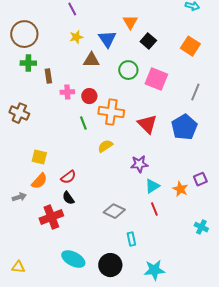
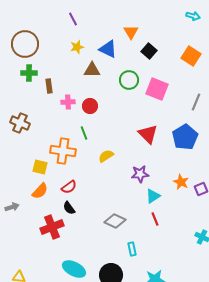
blue triangle: (107, 39) -> (108, 49), turned -30
orange cross: (111, 112) -> (63, 151), moved
orange star: (180, 189) -> (181, 182), moved
gray arrow: (19, 197) -> (12, 207), moved

